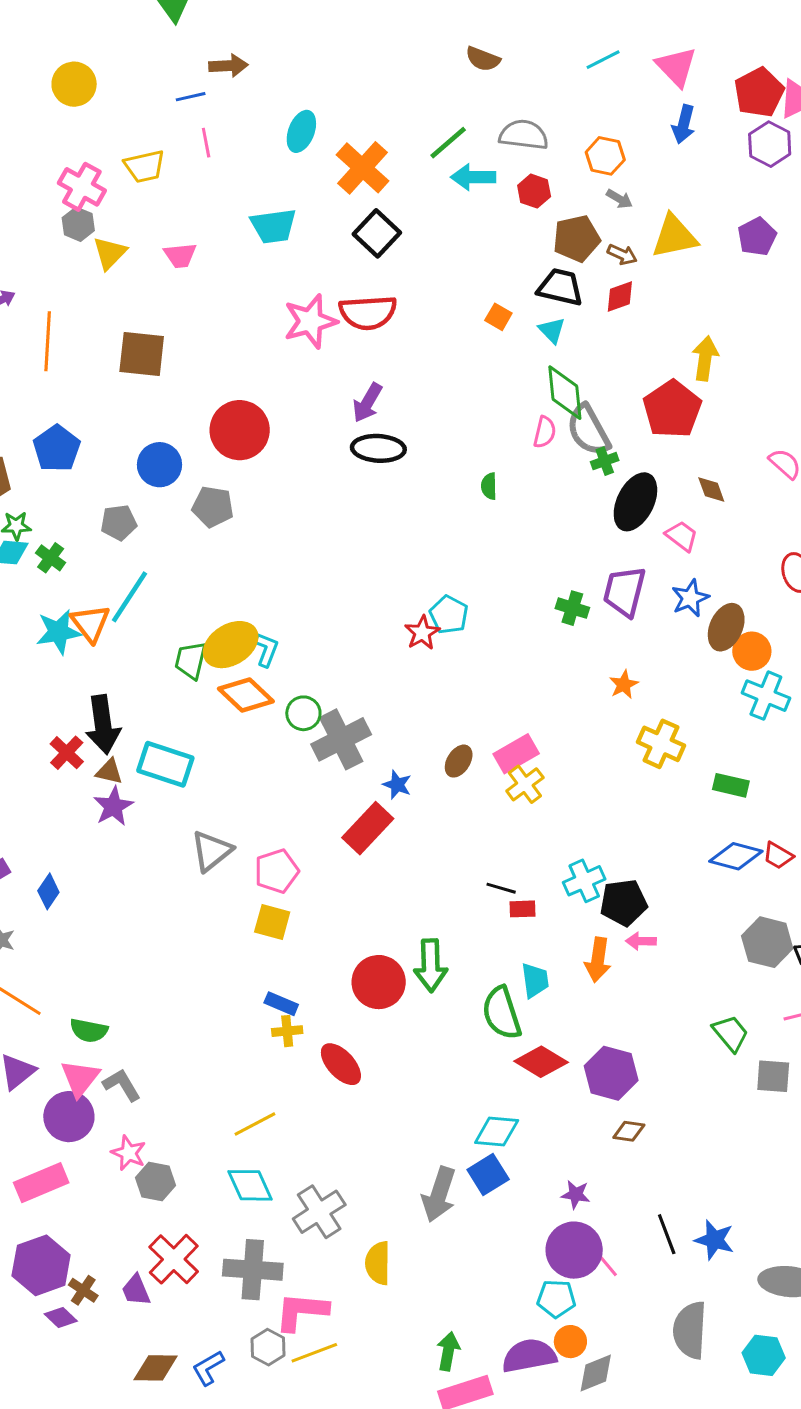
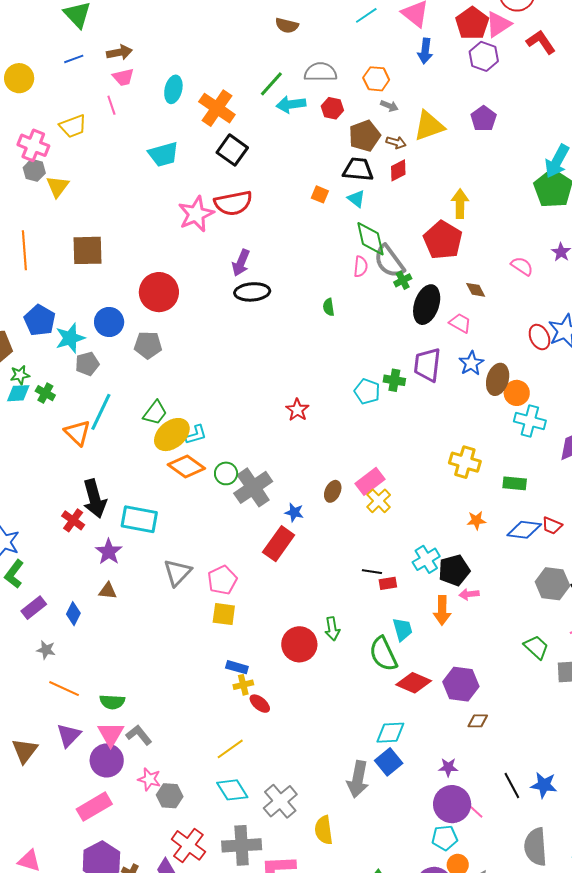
blue line: (191, 97) -> (74, 59), moved
pink trapezoid: (180, 255) -> (123, 77), moved
cyan pentagon: (449, 615) -> (367, 391), moved
cyan star: (58, 632) -> (70, 338), moved
cyan L-shape: (266, 650) -> (196, 435), turned 60
green trapezoid: (191, 660) -> (155, 413), moved, turned -148
orange star: (624, 685) -> (476, 520), moved, turned 30
brown triangle: (109, 772) -> (108, 591), moved
green arrow: (431, 965) -> (332, 629), size x0.7
red ellipse: (341, 1064) -> (260, 704), moved, size x0.7

